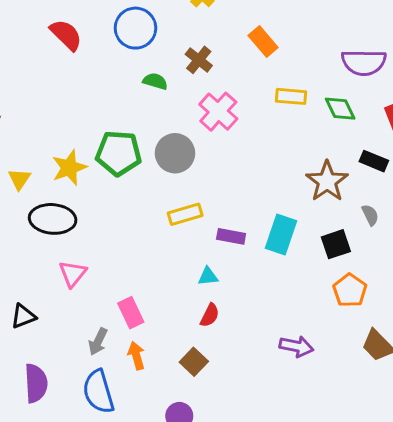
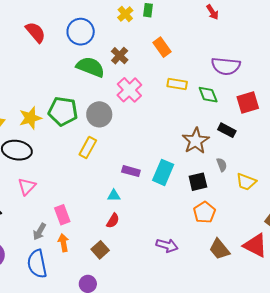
green semicircle: (155, 81) -> (90, 67), size x1.8
yellow rectangle: (185, 214) -> (88, 147), moved, turned -50

